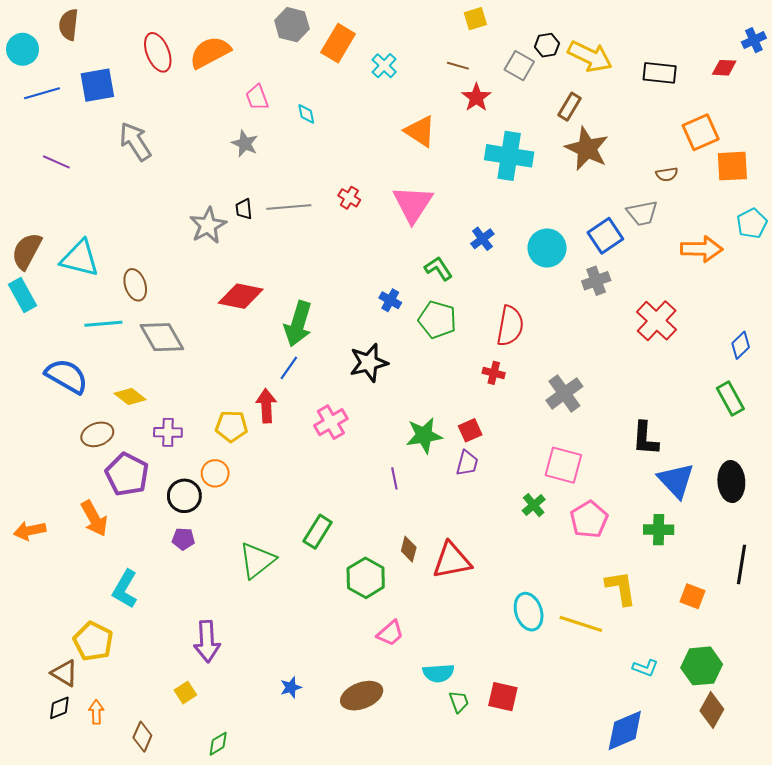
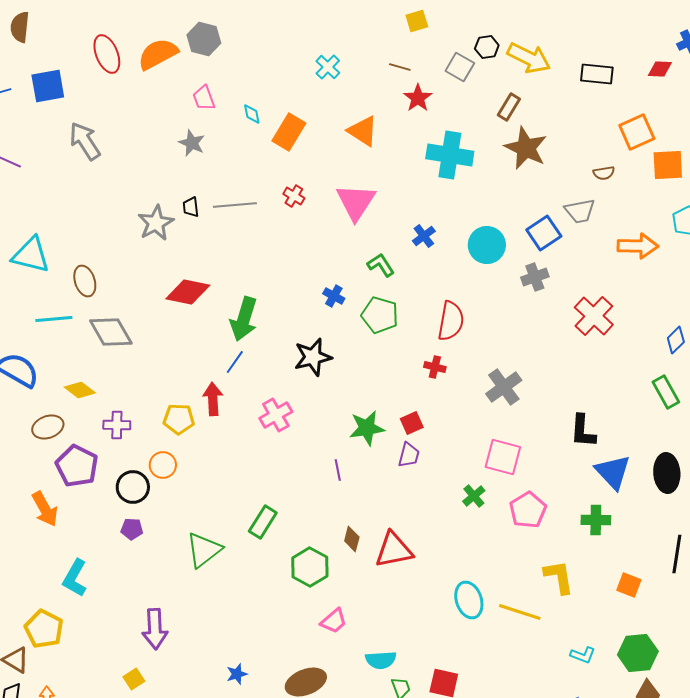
gray hexagon: (292, 25) -> (204, 39), moved
orange rectangle: (338, 43) -> (289, 132), moved

